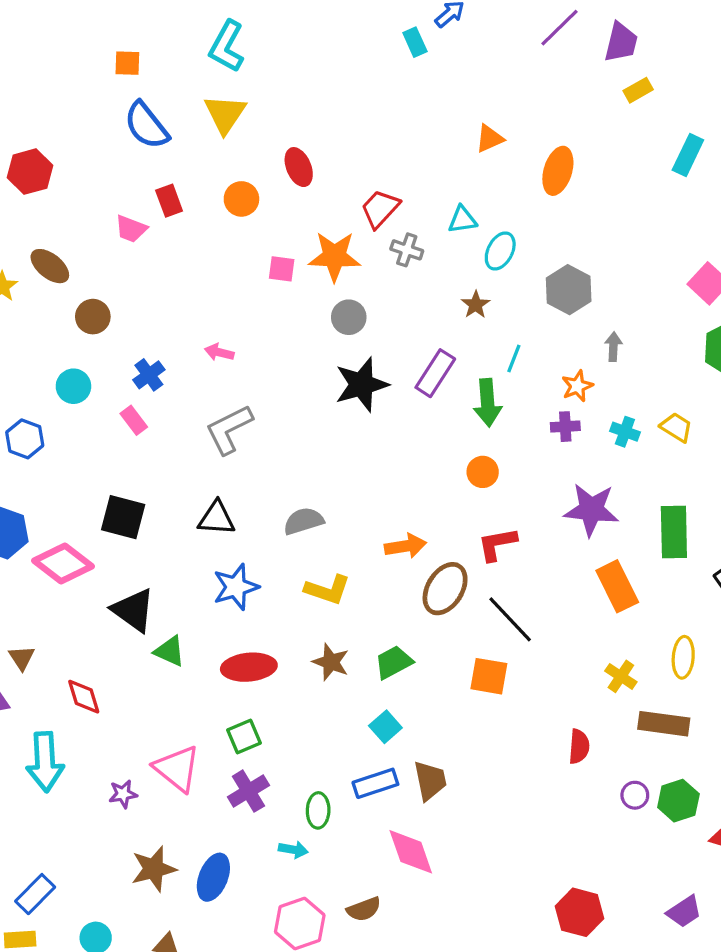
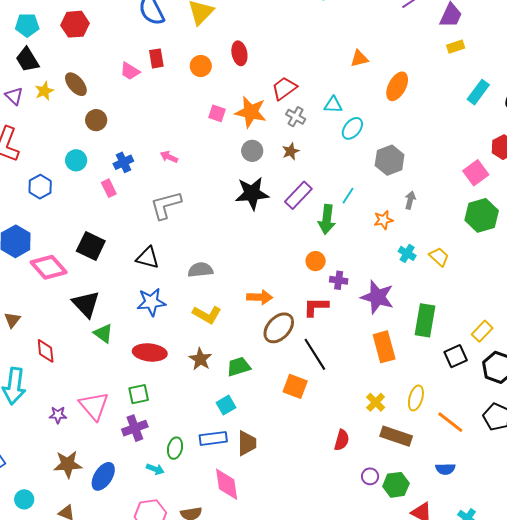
brown star: (476, 305) -> (291, 151), moved
purple cross: (565, 427) -> (339, 280), moved

